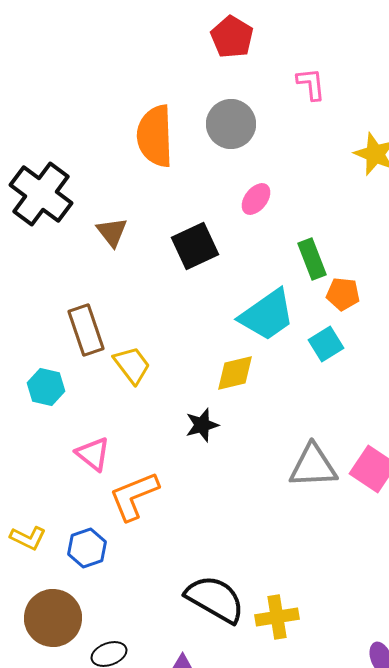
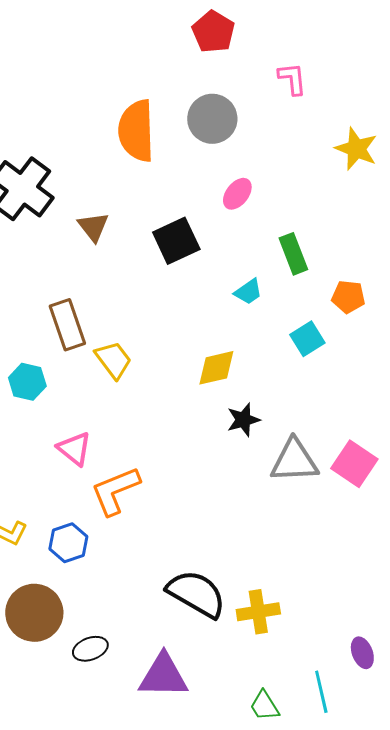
orange pentagon: (343, 294) -> (348, 297), moved
cyan trapezoid: (267, 315) -> (248, 292), moved, size x0.5
black star: (202, 425) -> (243, 420), moved

